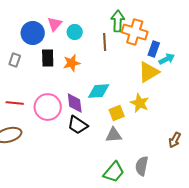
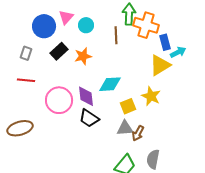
blue rectangle: (154, 49) -> (165, 42), turned -35
black rectangle: (48, 58) -> (59, 51), turned 48
red line: (15, 103) -> (26, 80), moved
brown arrow: (175, 140) -> (138, 133), moved

